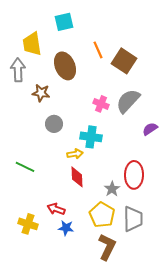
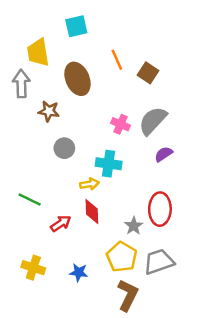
brown square: (124, 61) -> (148, 73), size x0.7
purple semicircle: (150, 129) -> (164, 154), moved
red arrow: (56, 209) -> (61, 223), moved, turned 126
gray trapezoid: (133, 219) -> (159, 262), turned -108

